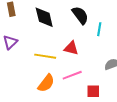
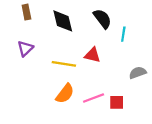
pink line: (72, 75) -> (94, 98), moved

